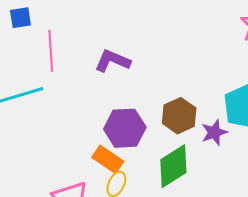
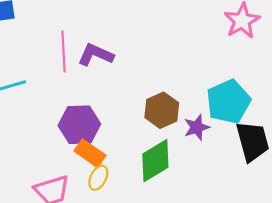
pink line: (51, 51) -> (63, 51), moved
purple hexagon: (125, 128) -> (79, 125), moved

